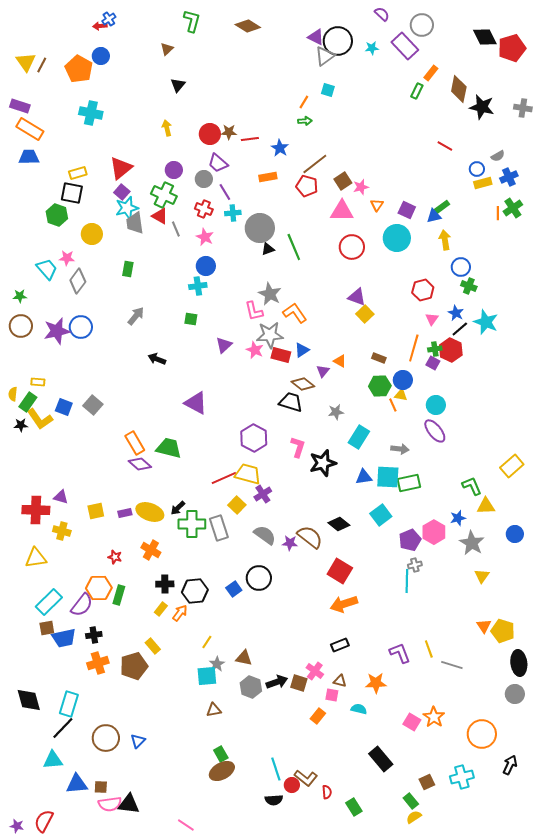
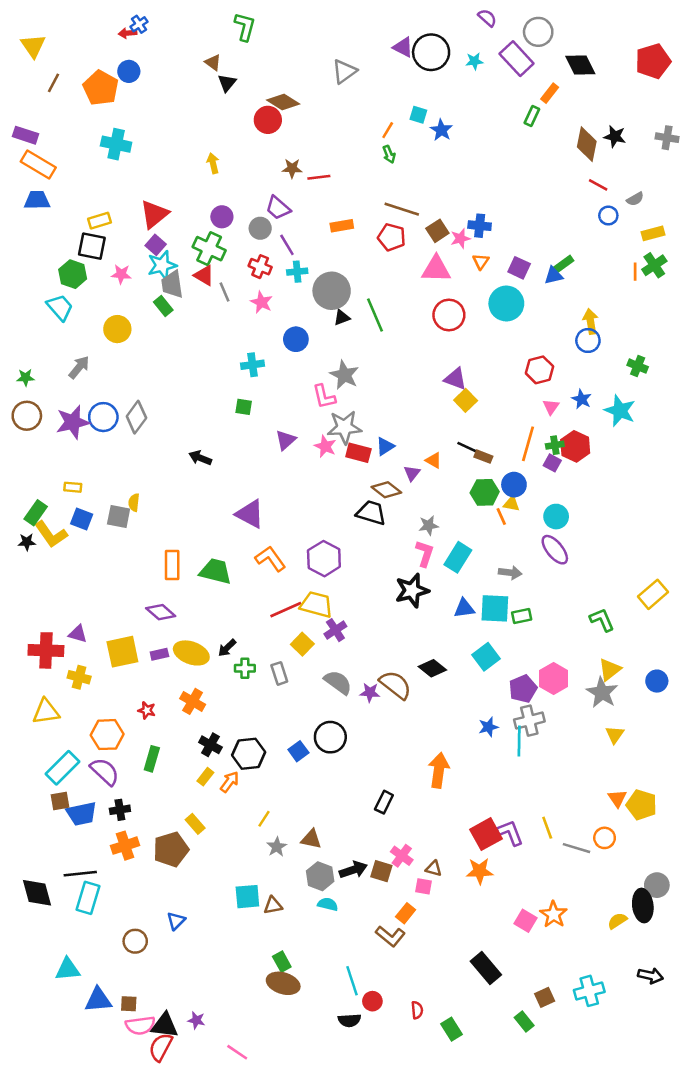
brown diamond: (248, 26) -> (283, 102), moved
black diamond: (485, 37) -> (580, 65), moved
brown triangle: (167, 49) -> (213, 62), turned -40
gray triangle: (325, 56) -> (344, 71), moved
yellow triangle: (26, 62) -> (33, 46), moved
black triangle: (178, 85) -> (227, 83), moved
brown diamond: (459, 89) -> (587, 144), moved
black star: (482, 107) -> (615, 136), size x0.7
green arrow: (305, 121) -> (389, 154), turned 72
red circle: (210, 134) -> (268, 120), moved
red line: (445, 146) -> (598, 185), moved
blue star: (280, 148) -> (441, 130), moved
brown line: (315, 164) -> (402, 209), turned 56
blue cross: (509, 177) -> (480, 226), moved, turned 30
yellow rectangle: (483, 183) -> (653, 233), moved
yellow circle: (92, 234) -> (117, 329), moved
yellow arrow: (445, 240) -> (591, 321), moved
pink star: (67, 258) -> (121, 274), moved
blue circle: (206, 266) -> (296, 339), moved
cyan trapezoid: (47, 269) -> (60, 307), moved
green rectangle: (128, 269) -> (163, 306), moved, turned -49
gray diamond: (78, 281) -> (136, 417), moved
green cross: (469, 286) -> (638, 366), moved
orange L-shape: (295, 313) -> (270, 559), moved
gray arrow: (136, 316) -> (79, 367), moved
black line: (460, 329) -> (468, 448), moved, turned 66
yellow rectangle: (38, 382) -> (73, 487), moved
yellow semicircle: (13, 394) -> (134, 502), moved
gray square: (93, 405) -> (119, 517), turned -30
orange rectangle: (135, 443) -> (172, 565), turned 30
pink L-shape: (298, 447) -> (425, 553), moved
purple diamond: (140, 464) -> (161, 612), moved
green rectangle: (409, 483) -> (522, 616), size x0.7
yellow triangle: (486, 506) -> (610, 670), moved, turned -36
yellow square: (96, 511) -> (122, 652), size x1.5
blue star: (458, 518) -> (488, 727), moved
green cross: (192, 524) -> (245, 668), size x0.6
gray rectangle: (219, 528) -> (279, 673), size x0.7
gray cross: (415, 565) -> (529, 721), size x1.6
red square: (340, 571) -> (486, 834), moved, turned 30
black cross: (165, 584) -> (210, 745), turned 30
orange hexagon: (99, 588) -> (107, 735), moved
orange arrow: (344, 604) -> (439, 770), turned 116
purple semicircle: (82, 605) -> (105, 772), turned -85
black rectangle: (340, 645) -> (384, 802), moved, turned -42
black ellipse: (519, 663) -> (643, 906), moved
cyan square: (207, 676) -> (247, 897), moved
cyan semicircle: (359, 709) -> (328, 904), moved
black line: (63, 728) -> (80, 874), moved, turned 40
orange circle: (482, 734) -> (605, 838), moved, size x0.6
brown circle: (106, 738) -> (135, 941), size x0.7
blue triangle: (138, 741) -> (176, 921), moved
black arrow: (510, 765) -> (650, 976), turned 78
brown ellipse: (222, 771) -> (283, 983), turned 45
brown L-shape: (306, 778) -> (390, 936), moved
yellow semicircle: (414, 817) -> (617, 921), moved
red semicircle: (44, 821) -> (161, 1047), moved
purple star: (17, 826) -> (196, 1020), moved

